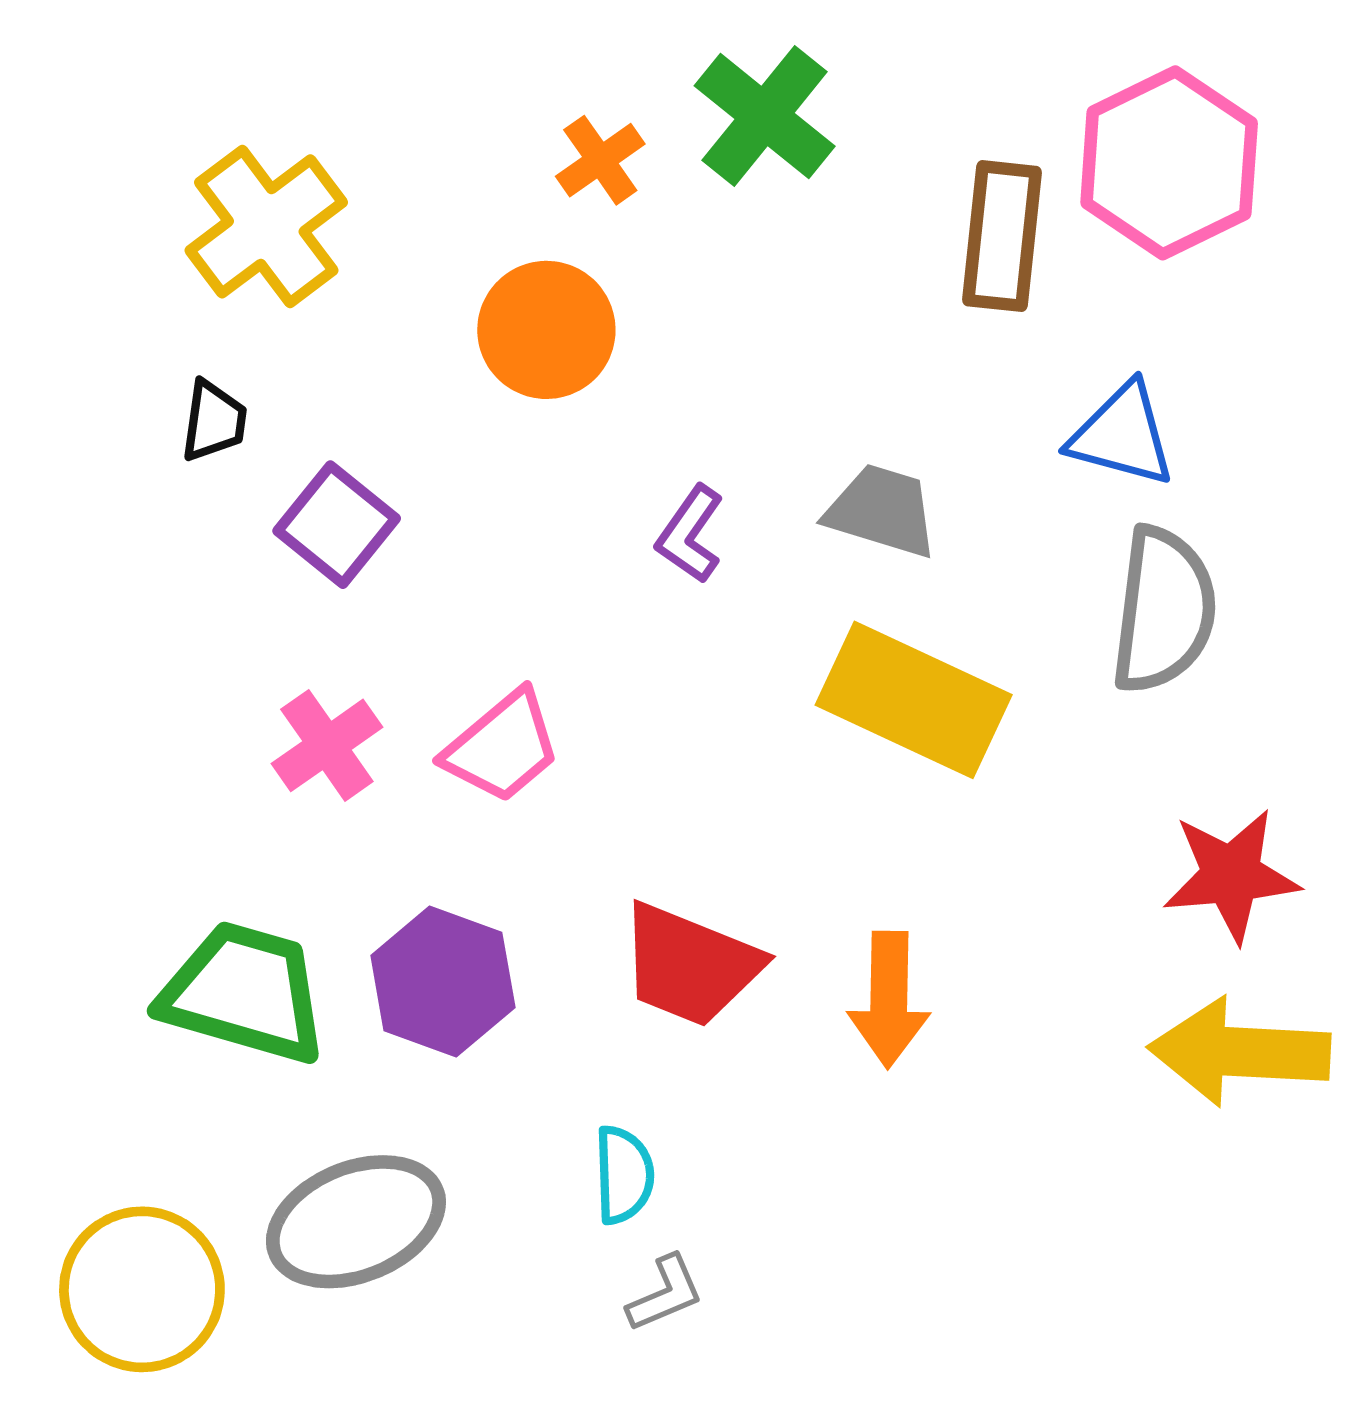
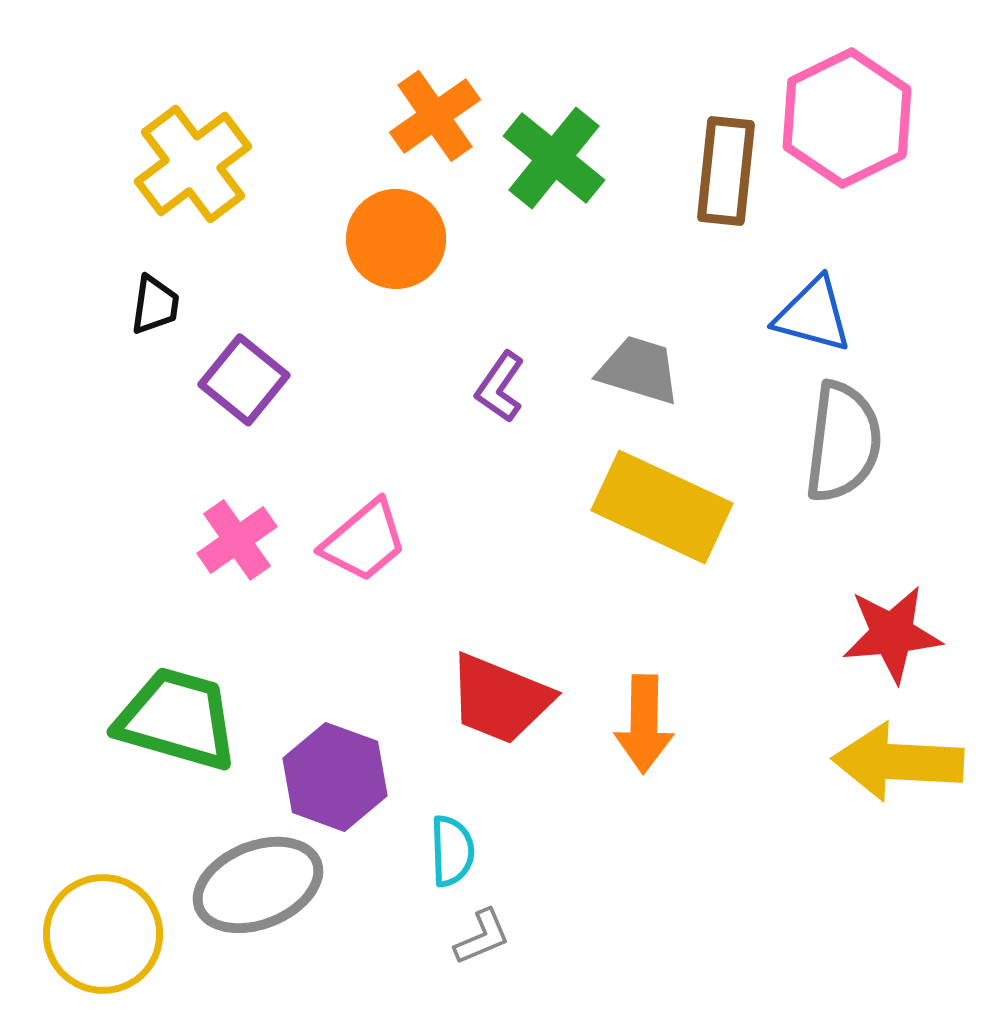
green cross: (765, 116) -> (554, 158), moved
orange cross: (600, 160) -> (435, 116), size x1.4
purple hexagon: (443, 982) -> (335, 777), moved

